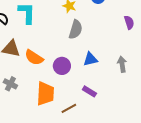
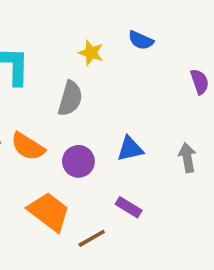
gray semicircle: (76, 29) -> (70, 98), moved
orange trapezoid: (45, 94) -> (49, 212), turned -55

